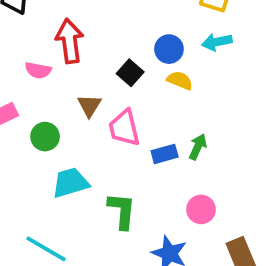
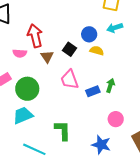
brown triangle: (89, 106) -> (47, 57), moved
green circle: (45, 137) -> (27, 89), size x1.5
cyan trapezoid: (70, 183) -> (23, 115), moved
green L-shape: (122, 211) -> (63, 130), moved

